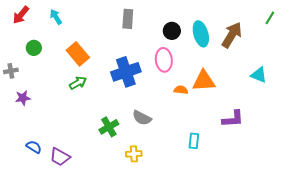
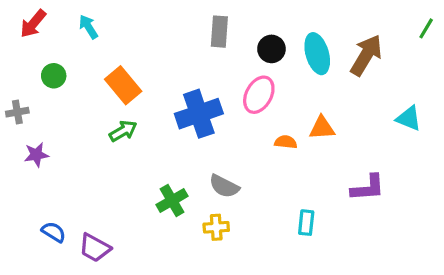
gray rectangle: (128, 19) -> (219, 32), moved
pink ellipse: (164, 60) -> (259, 95), turned 35
orange triangle: (204, 81) -> (322, 128), size x0.7
yellow cross: (134, 154) -> (216, 227), moved

